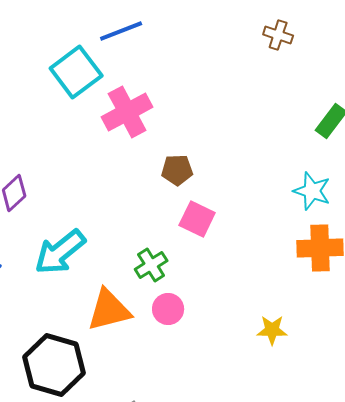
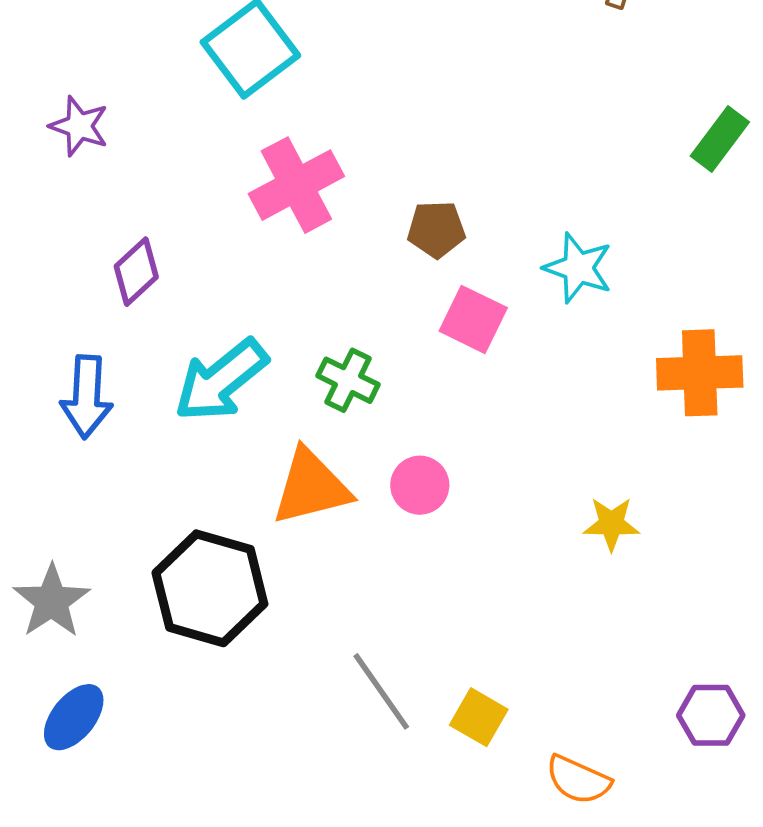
pink cross: (127, 112) -> (296, 185), moved
cyan star: (312, 191) -> (578, 268), moved
green cross: (151, 265) -> (348, 380), moved, turned -32

